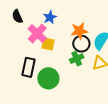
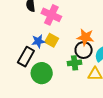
blue star: (50, 17) -> (38, 41), moved
pink cross: (37, 34) -> (51, 15), moved, turned -36

